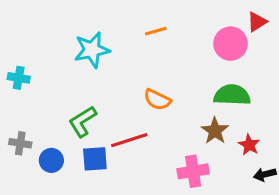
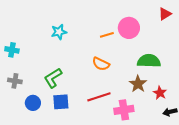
orange line: (156, 31) -> (107, 35), moved
pink circle: (230, 44) -> (129, 28), moved
cyan star: (92, 50) -> (59, 32), size x0.7
red line: (129, 140) -> (99, 97), moved
gray cross: (20, 143) -> (15, 81), moved

